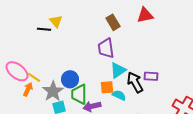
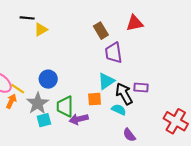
yellow triangle: (56, 21) -> (41, 30), turned 40
black line: (44, 29) -> (27, 18), moved
purple trapezoid: (106, 48) -> (114, 53), moved
blue circle: (70, 79) -> (48, 79), moved
cyan semicircle: (119, 95) -> (119, 110), moved

